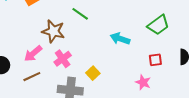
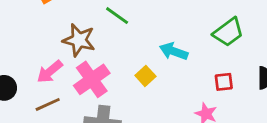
pink cross: (63, 59) -> (92, 79), size x1.4
yellow square: (93, 73) -> (145, 76), moved

